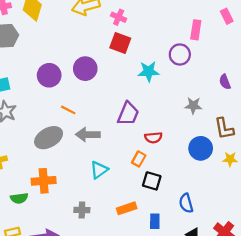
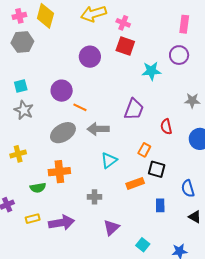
pink rectangle: (196, 30) -> (184, 24), moved
purple circle: (85, 69) -> (90, 57), moved
purple circle: (49, 75) -> (62, 91), moved
red semicircle: (153, 138) -> (166, 127), moved, turned 84
orange rectangle: (127, 208) -> (135, 183), moved

